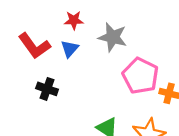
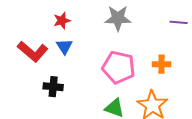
gray star: (113, 37) -> (118, 18), moved
pink pentagon: (140, 76) -> (119, 67), moved

